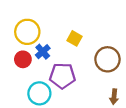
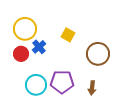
purple pentagon: (62, 76) -> (62, 82), moved
brown arrow: (114, 97) -> (92, 88), moved

